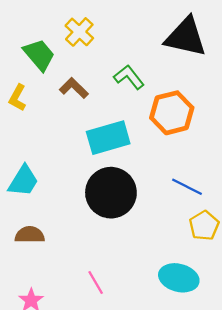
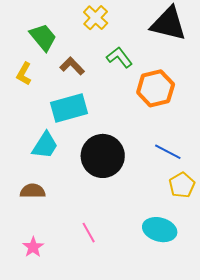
yellow cross: (79, 32) -> (96, 18), moved
cyan rectangle: (108, 138) -> (69, 108), moved
cyan trapezoid: (23, 181) -> (45, 145), moved

